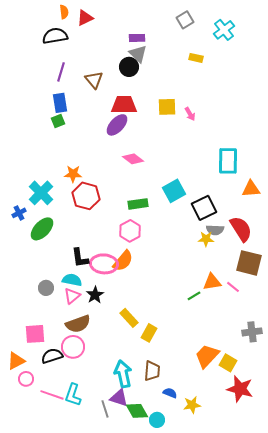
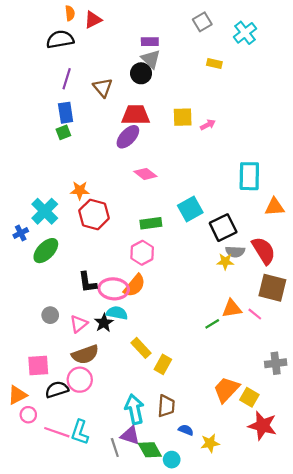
pink arrow: (190, 114) -> (208, 125), turned -88
cyan semicircle: (72, 280) -> (117, 313), moved

